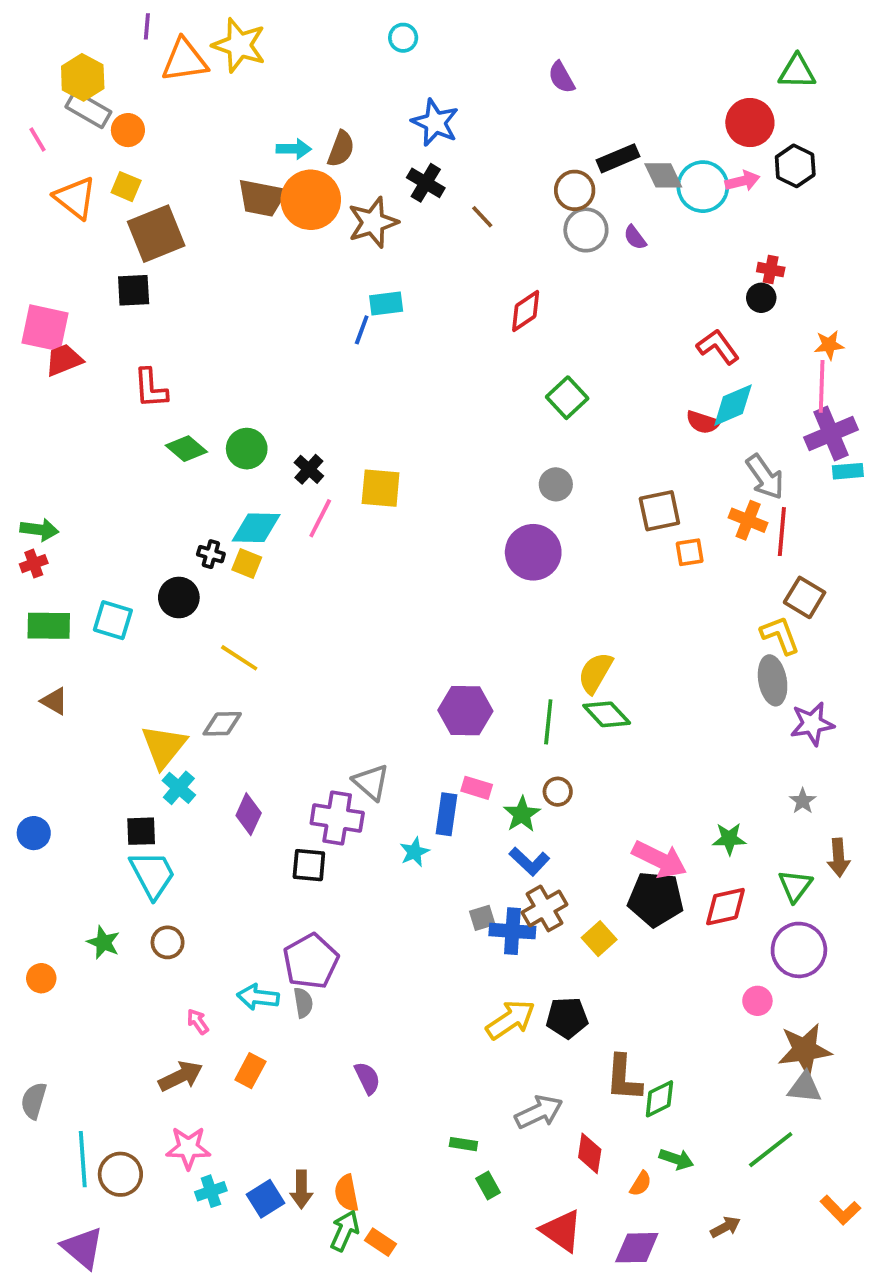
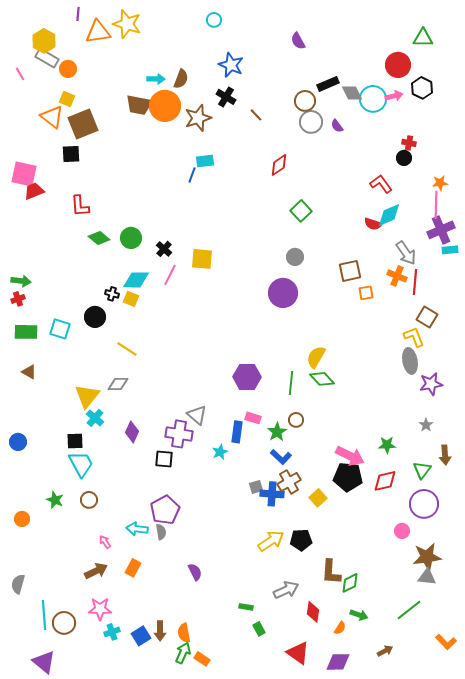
orange triangle: (75, 198) -> (52, 117), moved

